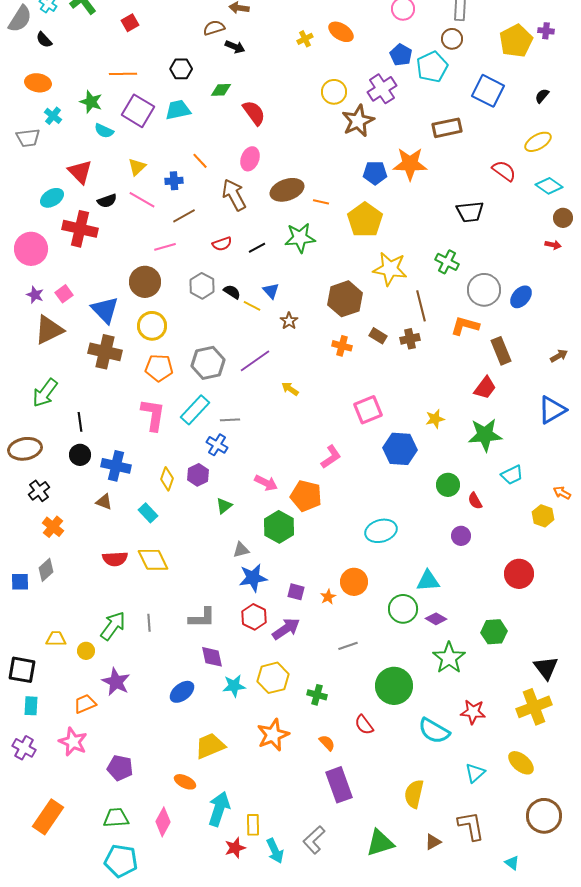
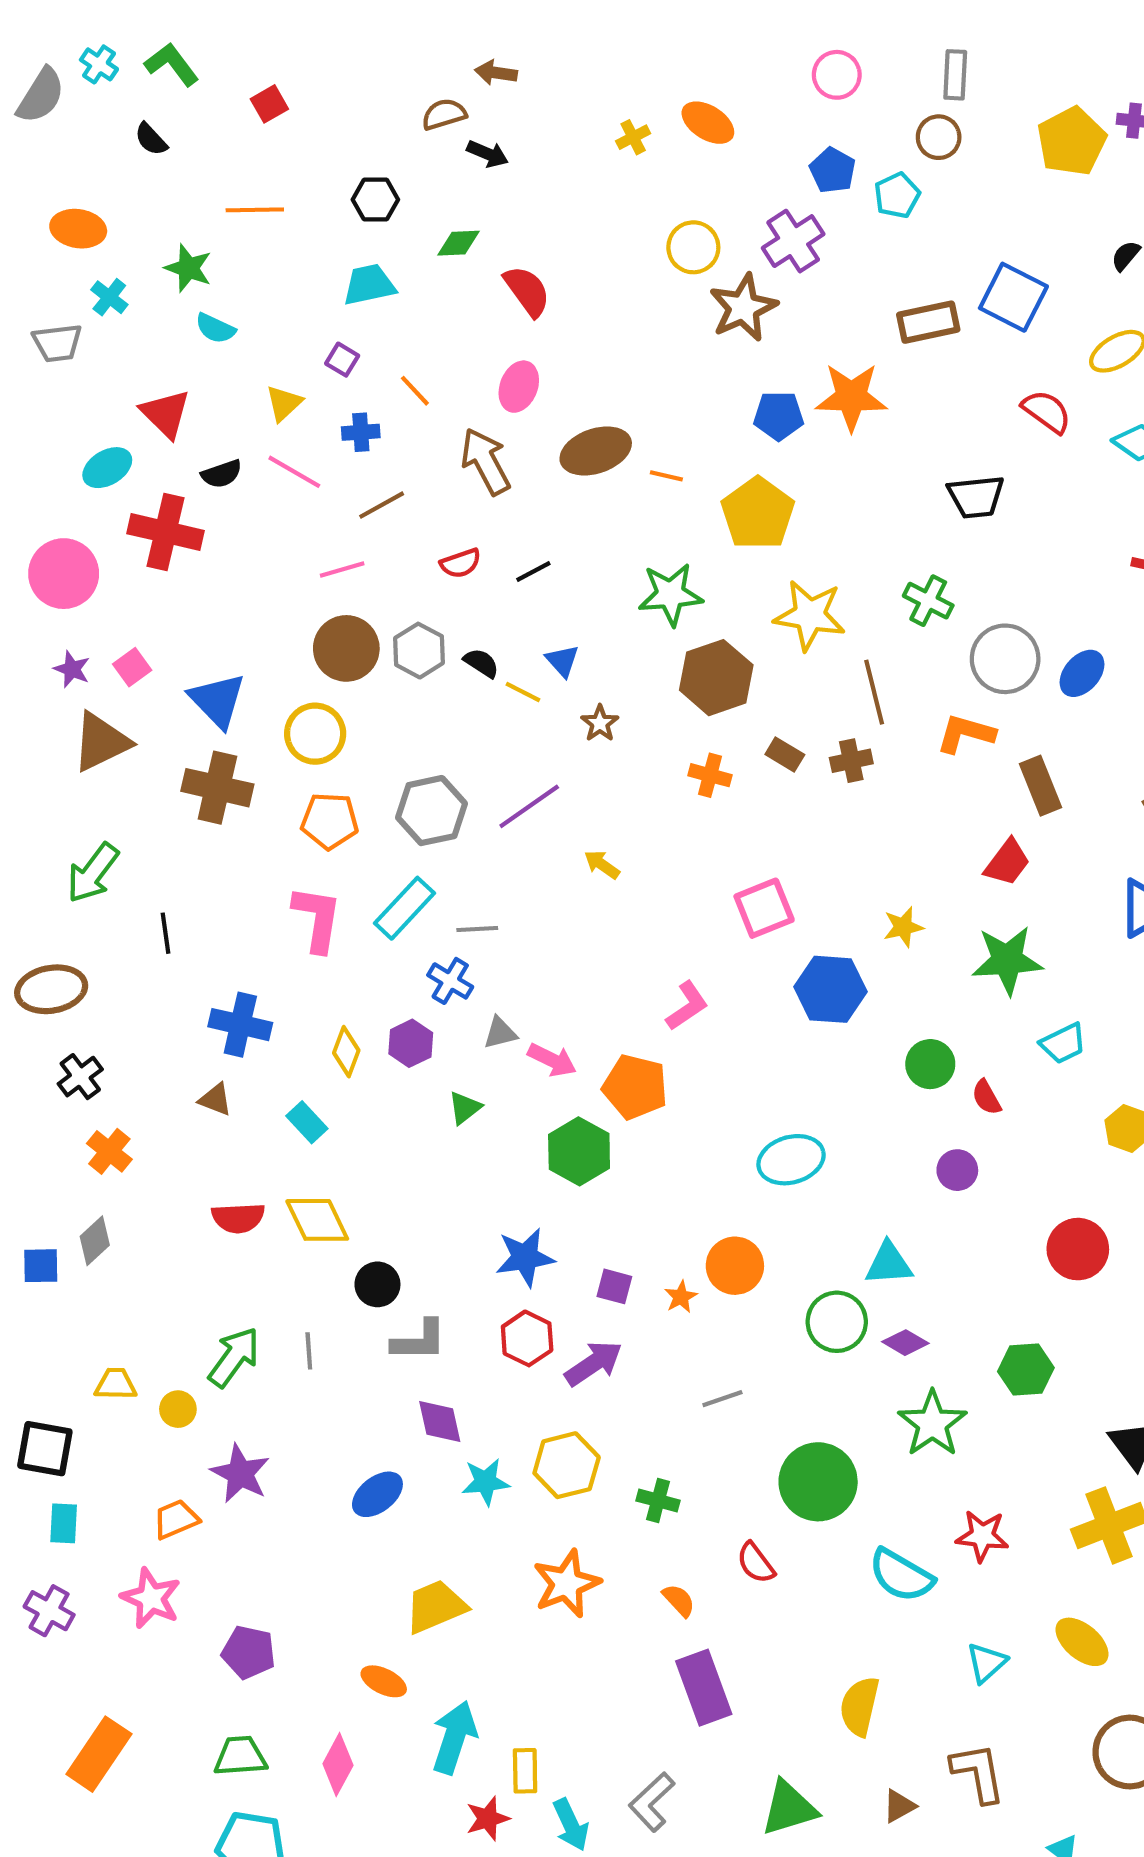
black semicircle: (44, 40) -> (151, 139), moved
cyan pentagon: (432, 67) -> (897, 195), size x0.7
blue square: (488, 91) -> (1013, 297), moved
purple square: (138, 111) -> (342, 360), moved, size x0.5
green star: (300, 238) -> (670, 594), moved
brown circle: (145, 282) -> (346, 648), moved
black circle: (80, 455) -> (377, 1284), moved
gray triangle: (241, 550) -> (500, 1033), moved

